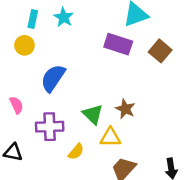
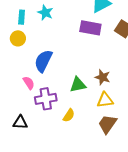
pink semicircle: (16, 105) -> (29, 83), moved
green triangle: (93, 114) -> (78, 85), turned -48
yellow triangle: (110, 137) -> (105, 100), moved

